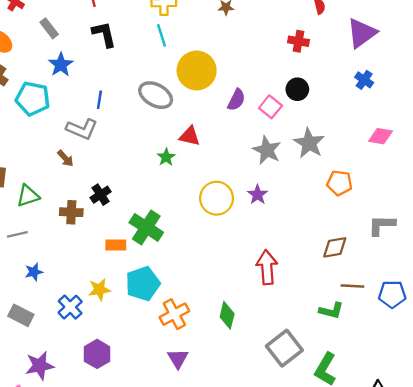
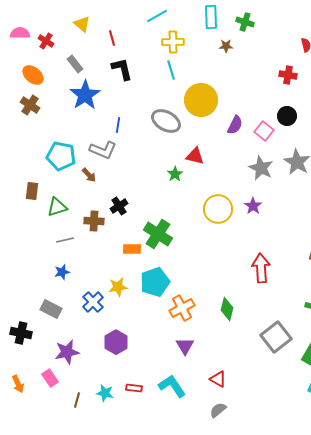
blue star: (61, 65) -> (85, 95), size x1.4
cyan pentagon: (33, 99) -> (61, 156), moved
gray line: (17, 234) -> (65, 240), moved

